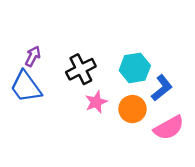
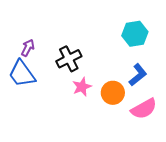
cyan hexagon: (135, 68) -> (135, 34), moved

